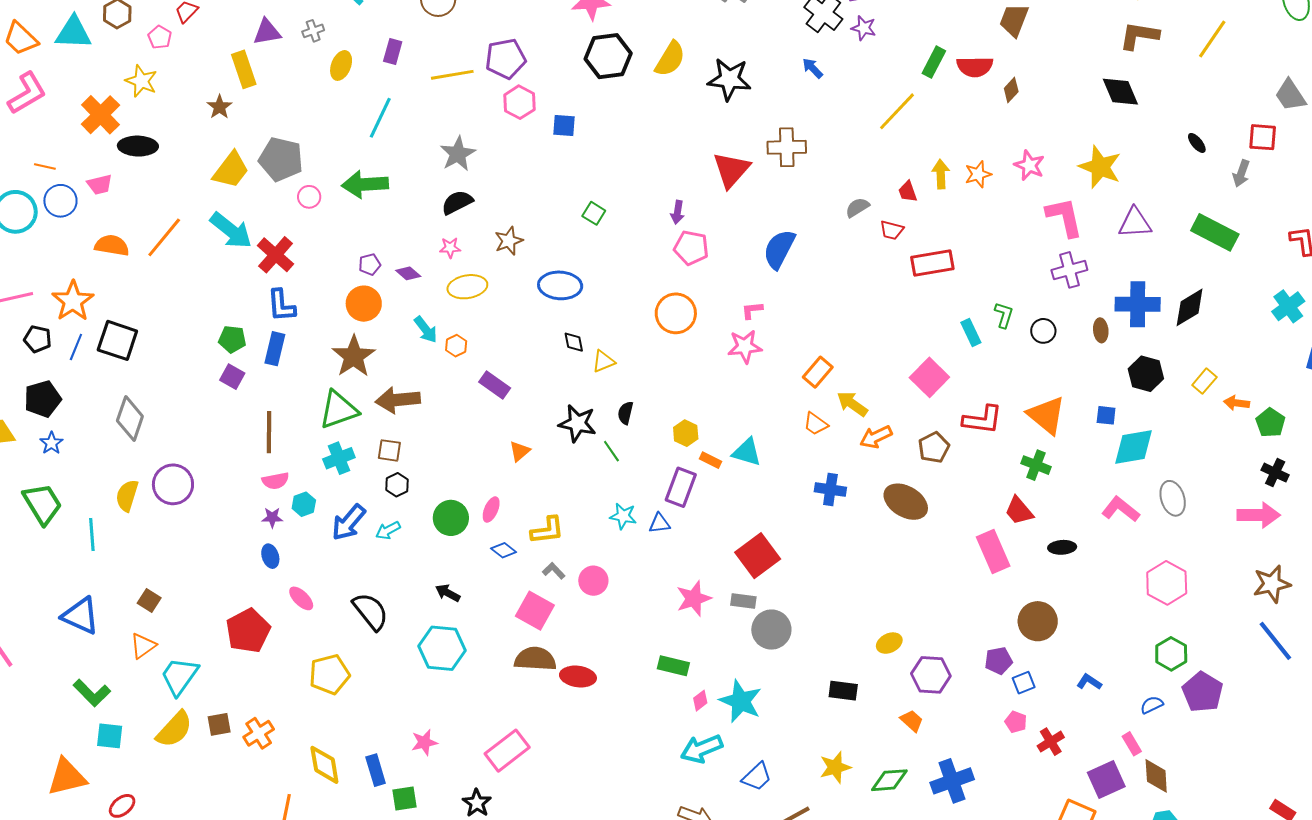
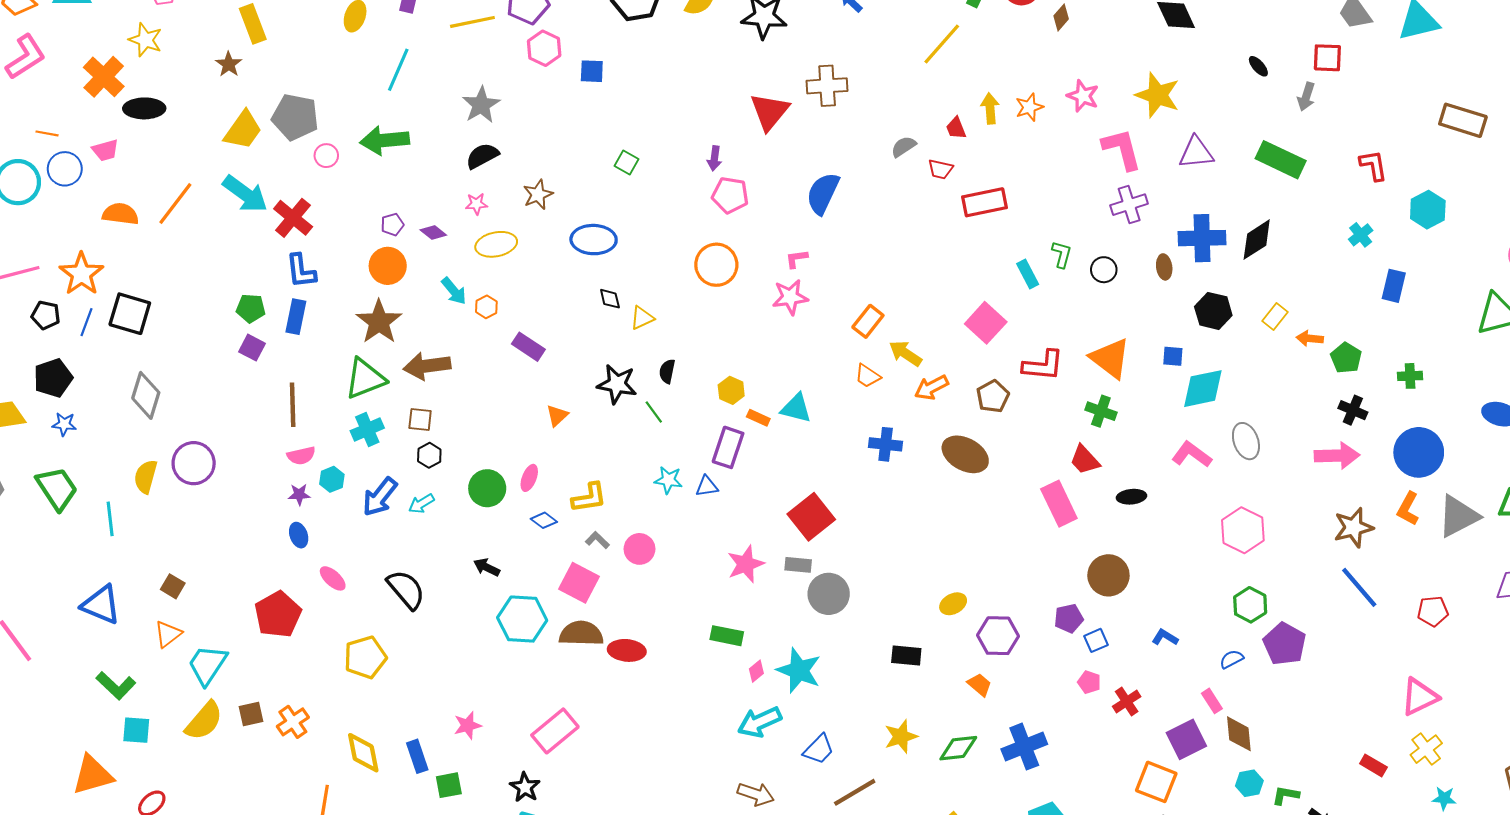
cyan cross: (1288, 306) -> (1361, 235), size x0.7
blue star: (51, 443) -> (64, 424), turned -30
cyan hexagon: (442, 648) -> (522, 619), moved

